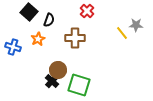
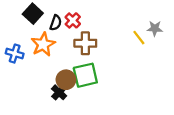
red cross: (87, 11) -> (73, 20), moved
orange star: (38, 39) -> (43, 44), size x1.5
green square: (79, 85) -> (85, 75), moved, turned -30

